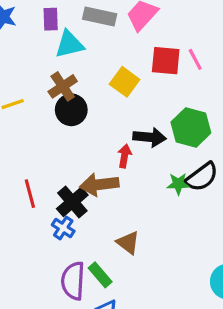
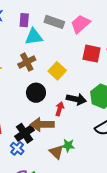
yellow square: (125, 82) -> (57, 71), moved
black circle: (71, 110) -> (36, 93), moved
green star: (178, 184) -> (68, 145), moved
brown triangle: (128, 243) -> (56, 152), moved

